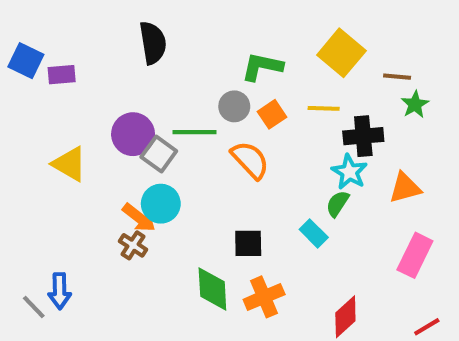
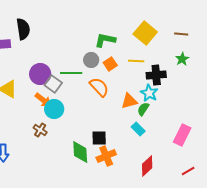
black semicircle: (153, 43) -> (23, 29), moved
brown line: (397, 77) -> (181, 34), moved
orange triangle: (405, 188) -> (129, 101), moved
orange arrow: (139, 218) -> (43, 100), moved
cyan rectangle: (314, 233) -> (138, 129), moved
black square: (248, 243) -> (99, 138), moved

